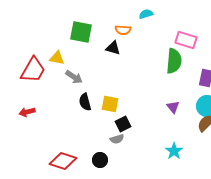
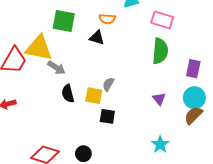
pink rectangle: (186, 40) -> (162, 20), moved
yellow triangle: (57, 58) -> (39, 48), size x1.8
black square: (123, 124) -> (107, 116), turned 35
gray semicircle: (117, 139) -> (108, 84), moved, turned 136

